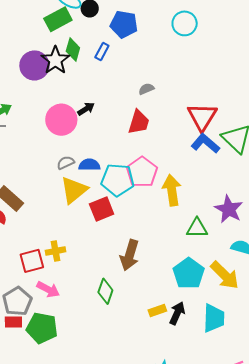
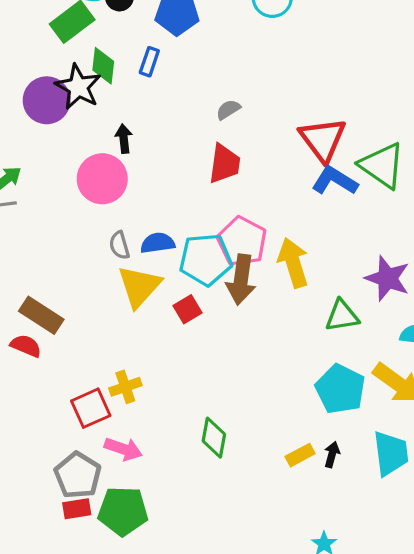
black arrow: (86, 109) -> (124, 139), moved, turned -54
gray semicircle: (66, 163) -> (119, 245), turned -72
red square: (102, 209) -> (188, 309), size x0.7
brown arrow: (130, 255) -> (241, 280), moved
black arrow: (177, 313) -> (332, 454), size x0.7

